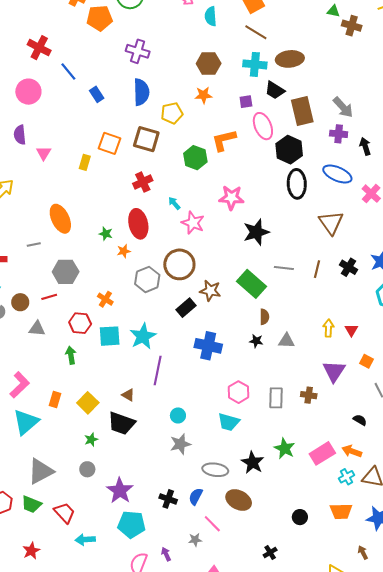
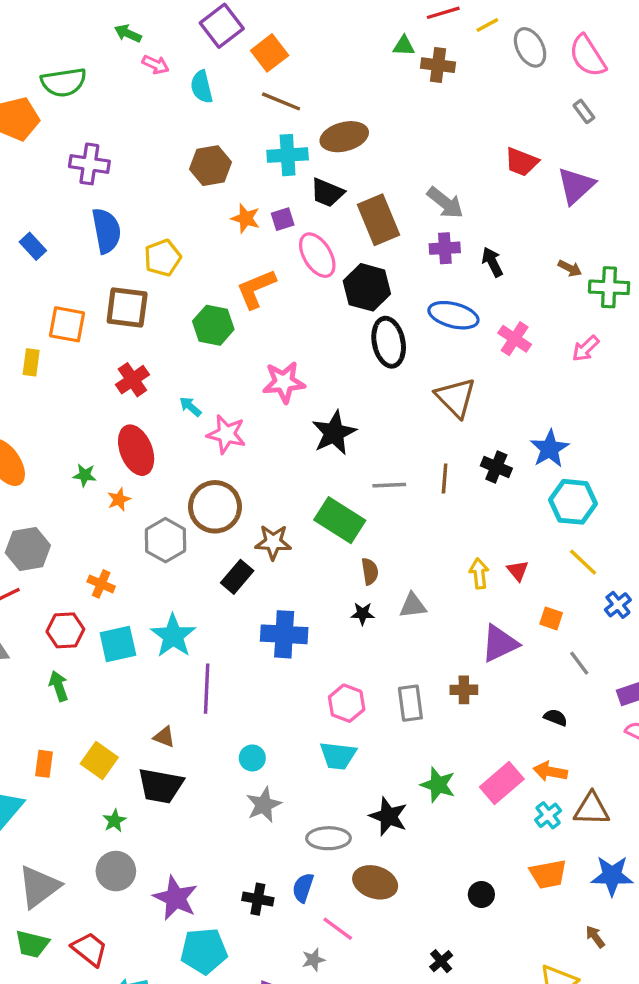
orange star: (203, 95) -> (246, 218), moved, turned 30
purple triangle: (334, 371) -> (500, 643), turned 40
gray circle: (87, 469) -> (116, 871), size x1.5

